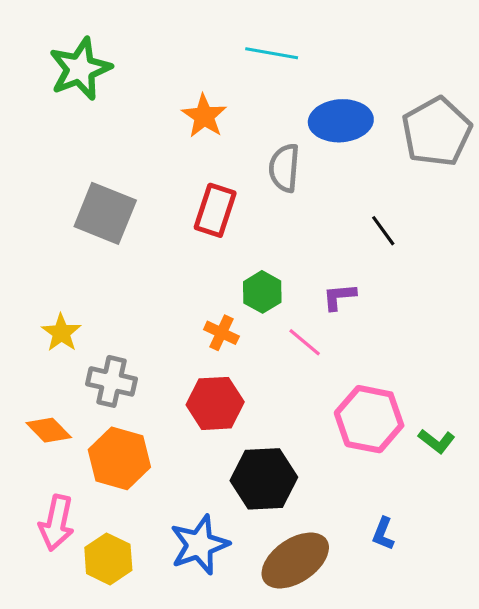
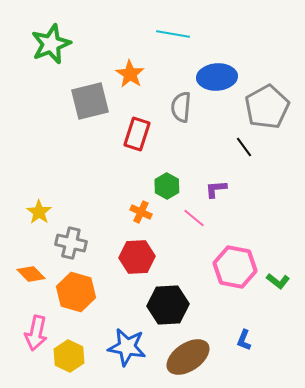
gray pentagon: (437, 132) -> (267, 107), moved
gray square: (105, 213) -> (90, 101), moved, turned -36
blue star: (199, 545) -> (127, 347), turned 30

